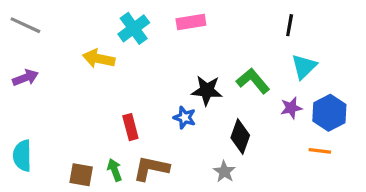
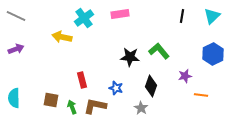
cyan triangle: (304, 67) -> (212, 16), moved
purple star: (291, 108) -> (185, 76), moved
blue hexagon: (329, 113) -> (213, 54), moved
blue star: (185, 117) -> (116, 88), moved
brown square: (81, 175) -> (51, 100), moved

